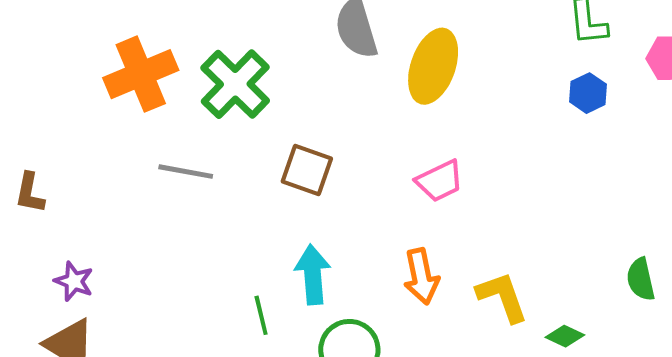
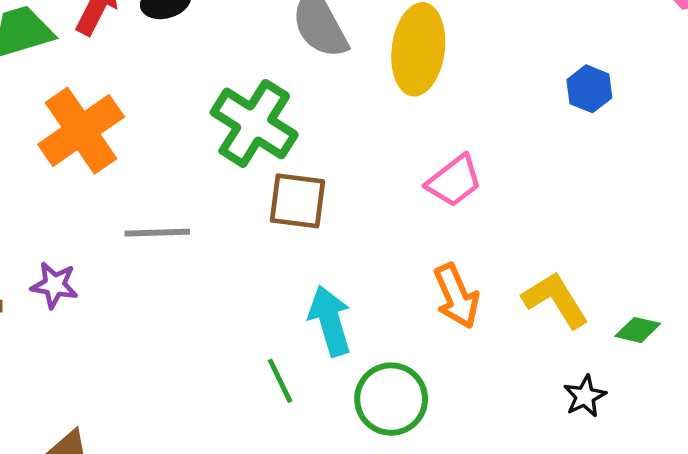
green cross: (235, 84) -> (254, 123), moved
blue hexagon: (588, 93) -> (589, 89), moved
purple star: (74, 281) -> (54, 285), moved

